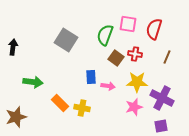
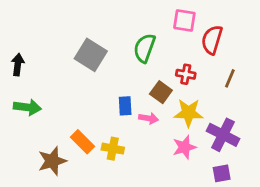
pink square: (128, 24) -> (184, 20), moved
brown square: (116, 58) -> (161, 92), moved
green arrow: (33, 82) -> (27, 107), moved
brown star: (16, 117) -> (52, 161), moved

